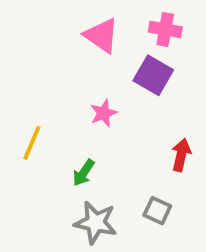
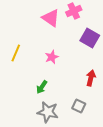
pink cross: (165, 29) -> (74, 11), moved, turned -35
purple square: (153, 75) -> (90, 38), moved
yellow line: (32, 143) -> (16, 53), moved

